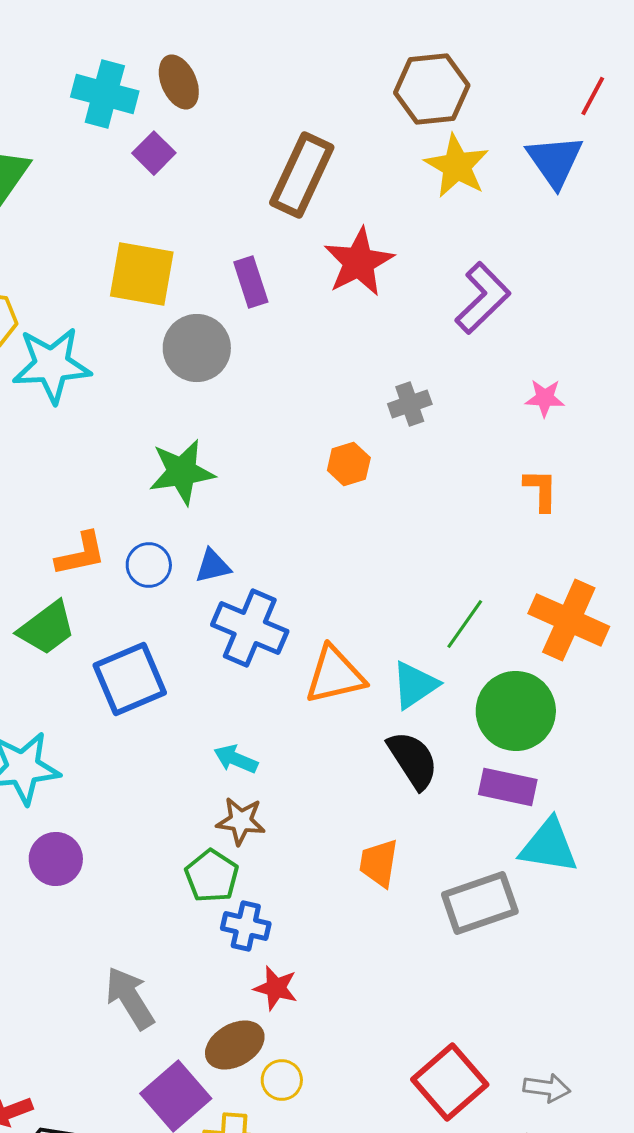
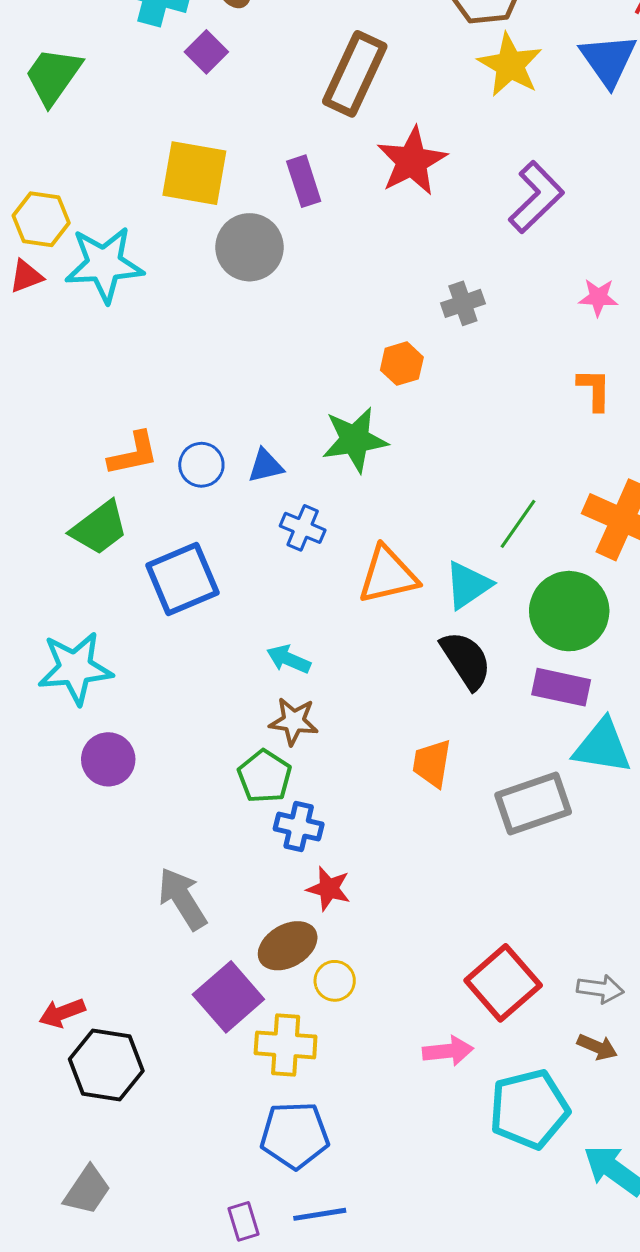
green star: (182, 472) -> (355, 440), moved
blue cross: (250, 628) -> (303, 528), size x0.6

